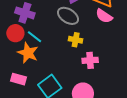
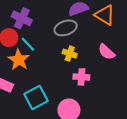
gray ellipse: (68, 16) -> (66, 28), turned -60
pink semicircle: (104, 16) -> (106, 52), moved

